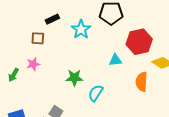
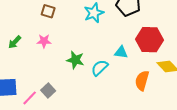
pink star: (33, 64) -> (44, 41), moved
cyan semicircle: (96, 93) -> (100, 68), moved

